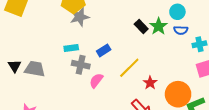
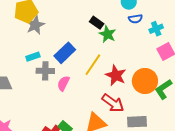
green star: (159, 26) -> (107, 34), moved
blue rectangle: (104, 50) -> (65, 53), size x1.5
red star: (150, 83) -> (116, 75), size x1.5

